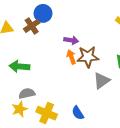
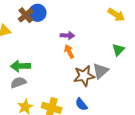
brown cross: (32, 26) -> (26, 15), moved
brown star: (88, 57) -> (84, 76), moved
gray semicircle: (27, 93) -> (18, 82), moved

